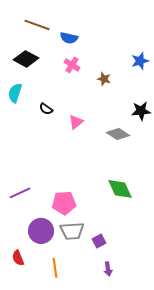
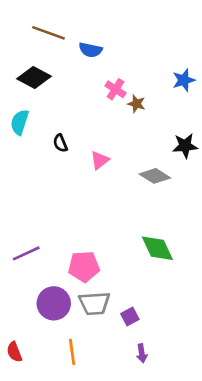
pink cross: (72, 65) -> (115, 89), moved
black semicircle: (46, 109) -> (60, 143), turned 32
red semicircle: (18, 258) -> (14, 352), moved

